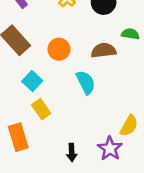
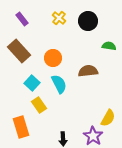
brown semicircle: (104, 50) -> (88, 71), moved
cyan semicircle: (86, 82) -> (59, 84), moved

